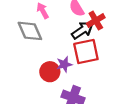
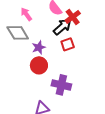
red square: (86, 51) -> (68, 44), size x0.6
purple star: (64, 64) -> (39, 47), moved

